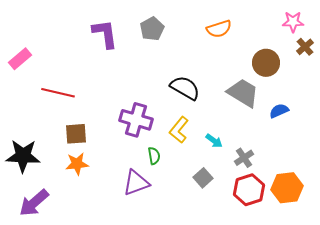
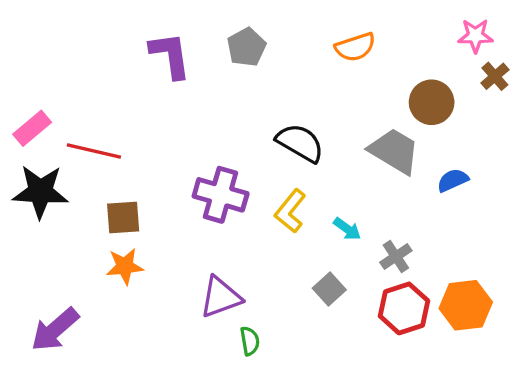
pink rectangle: (20, 59) -> (32, 128), moved
black star: (23, 156) -> (40, 192), moved
green semicircle: (154, 156) -> (250, 341), moved

